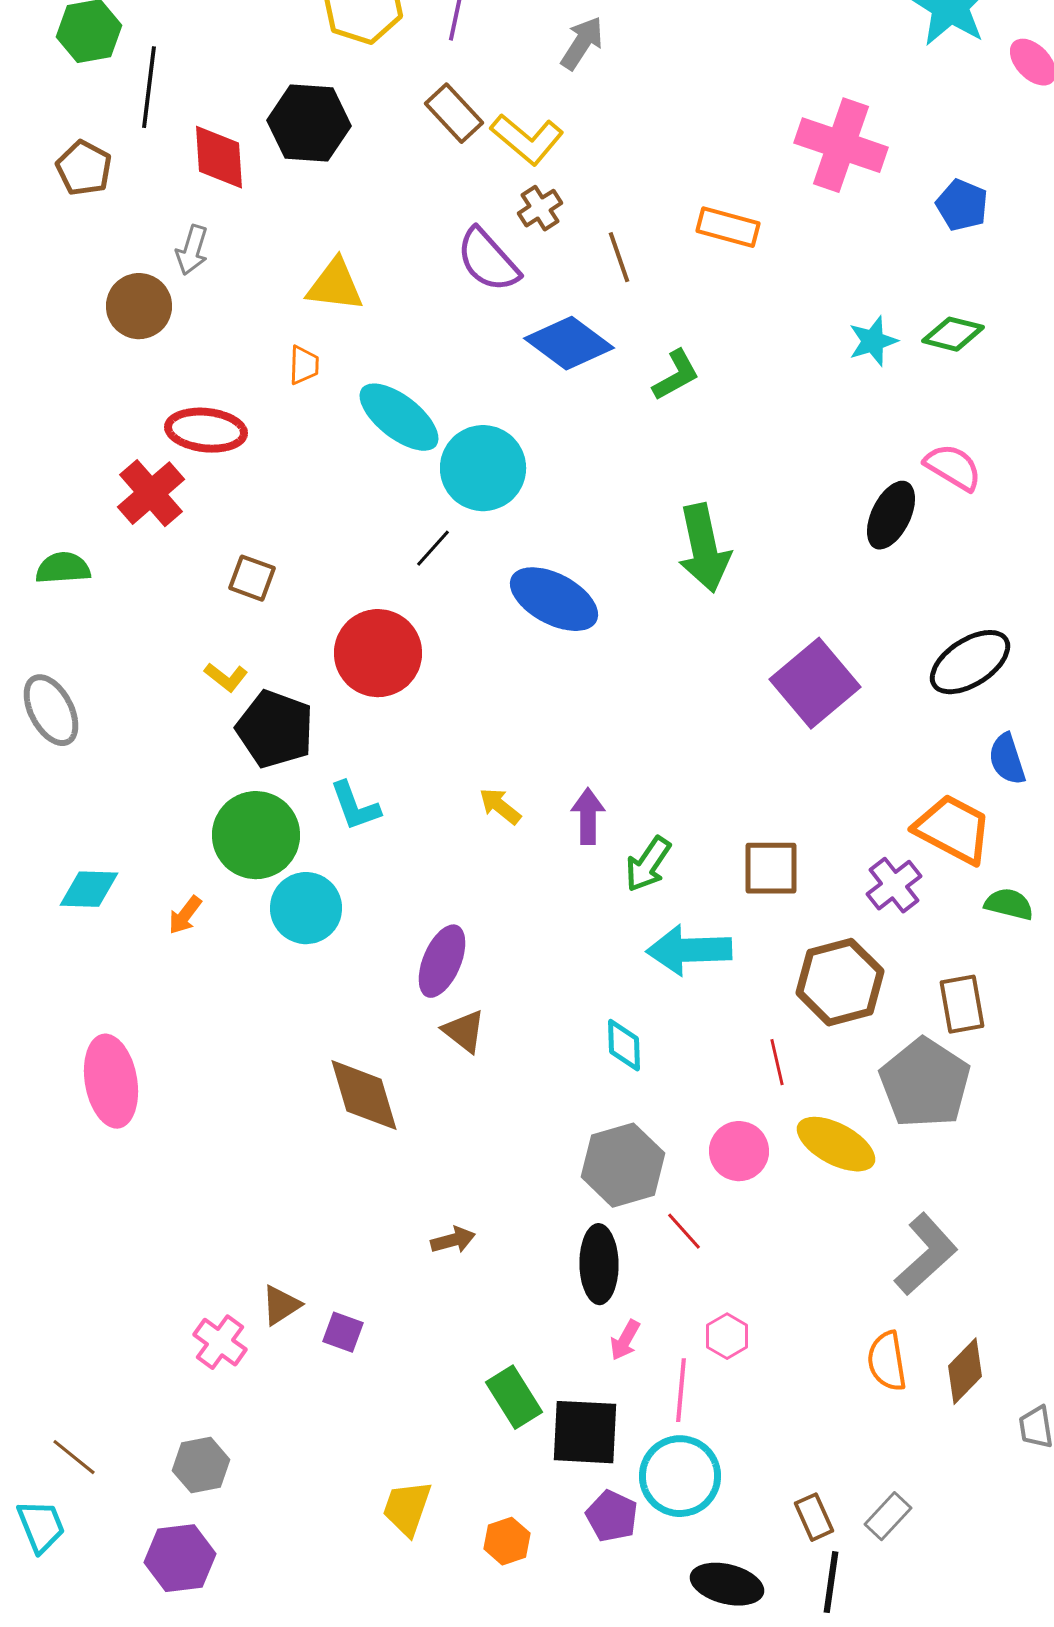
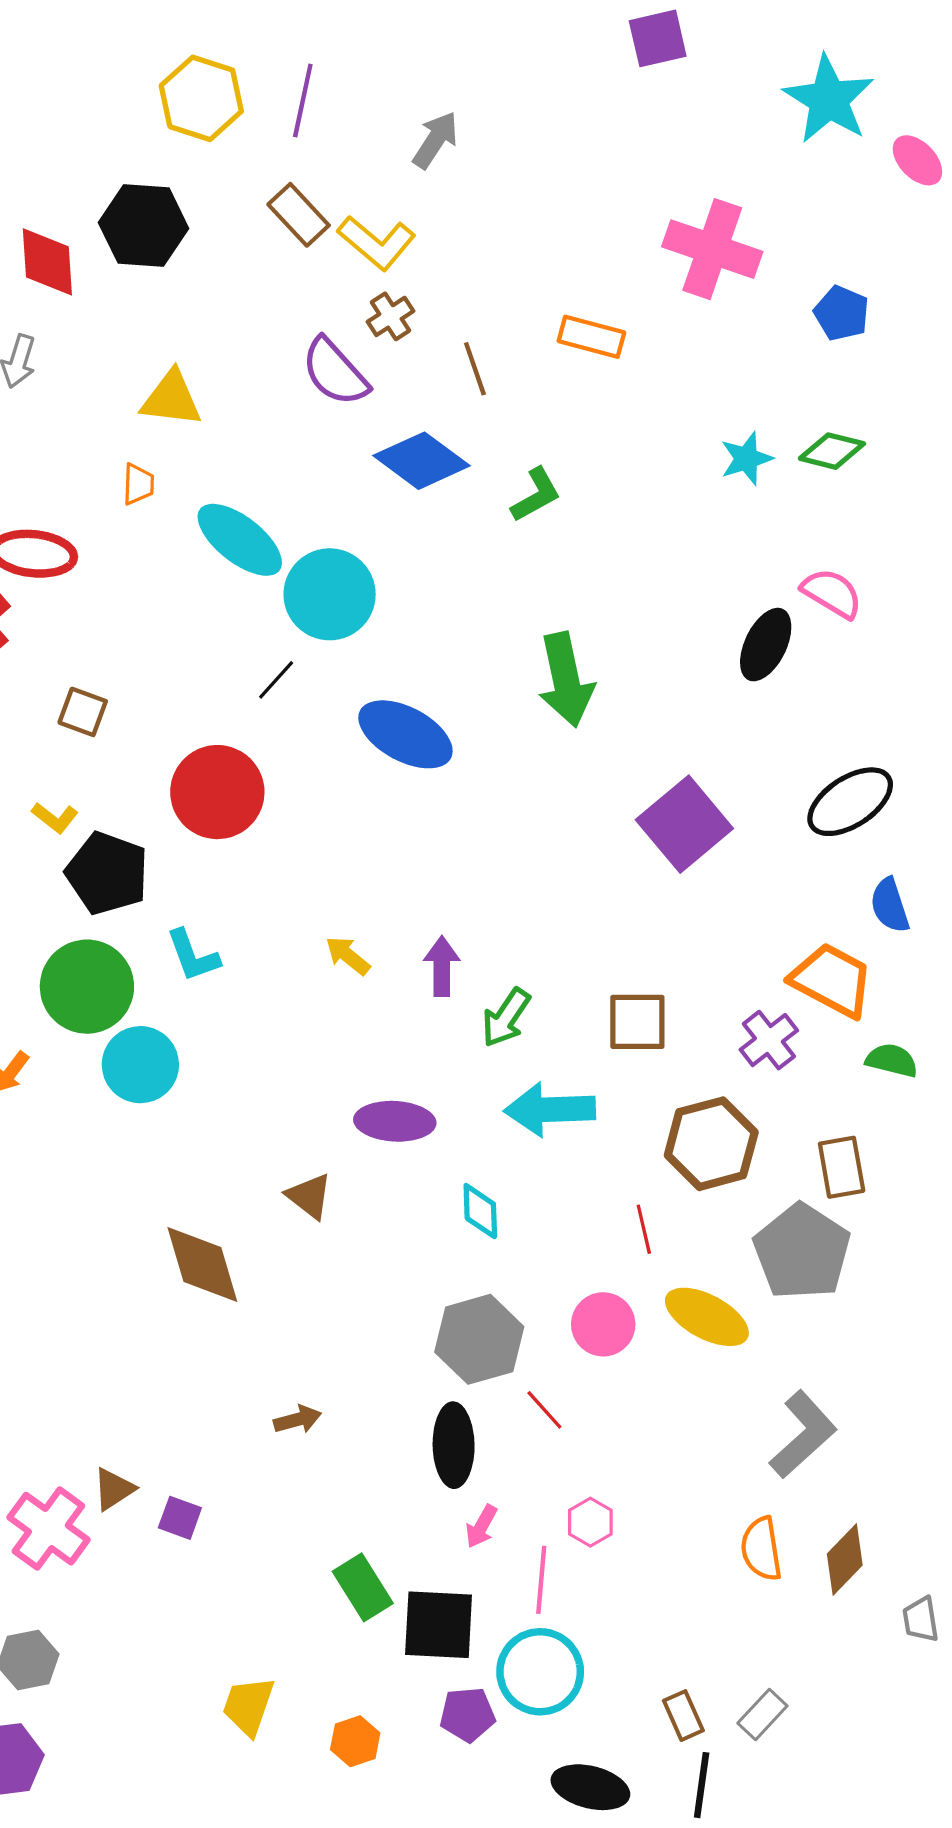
purple ellipse: (442, 961) -> (395, 1121), moved, turned 70
pink cross: (220, 1342) -> (48, 1529), size x1.4
purple pentagon: (612, 1516) -> (467, 1715), turned -30

